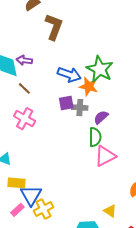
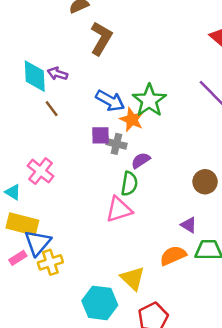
pink cross: (25, 119) -> (41, 171), moved
pink triangle: (105, 156) -> (119, 210), moved
yellow rectangle: (17, 183) -> (22, 224), size x1.4
yellow triangle: (110, 211) -> (133, 278), size x1.5

